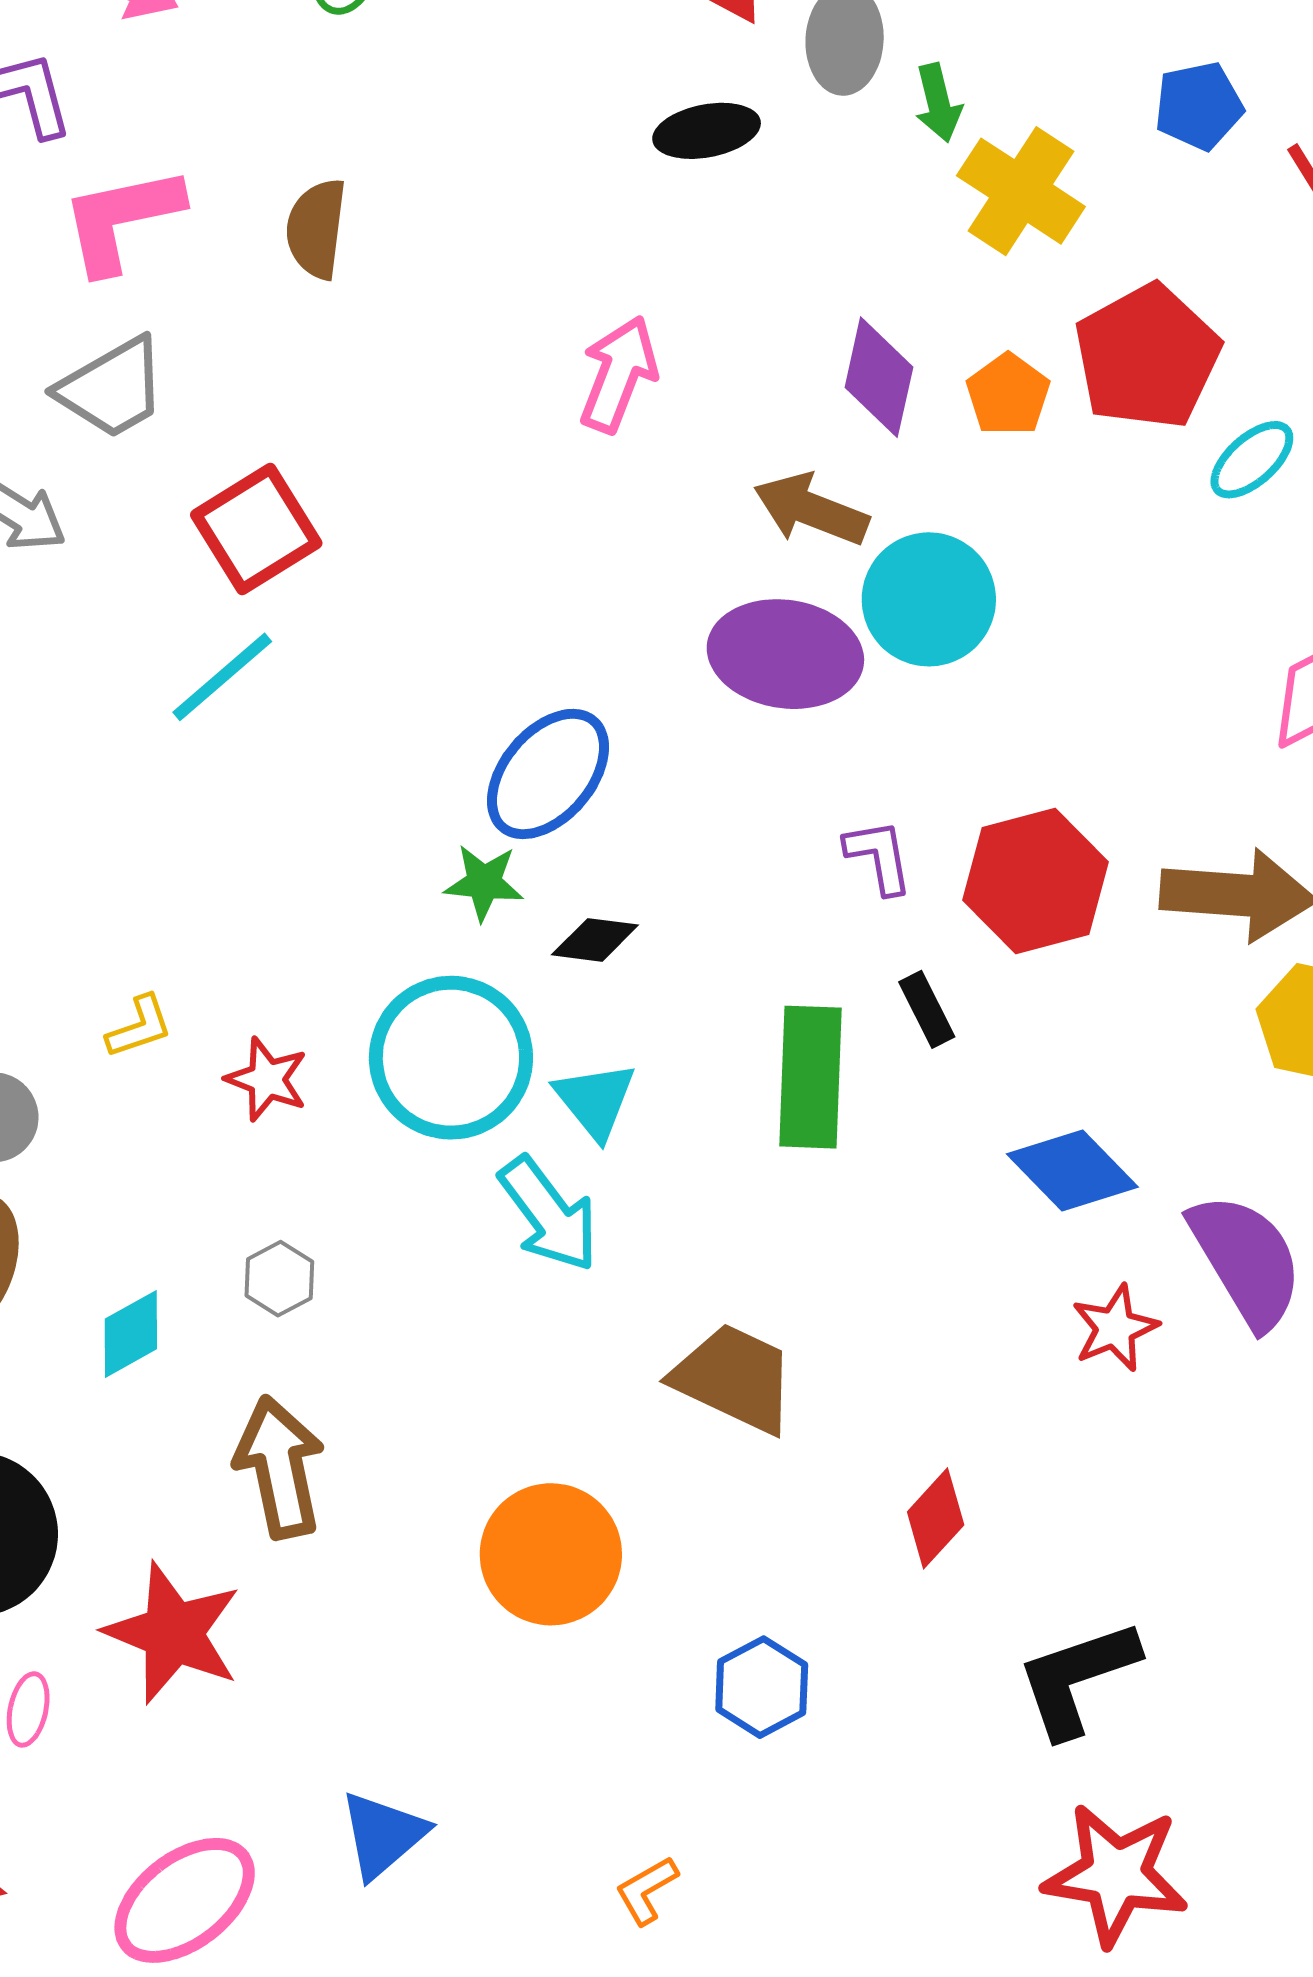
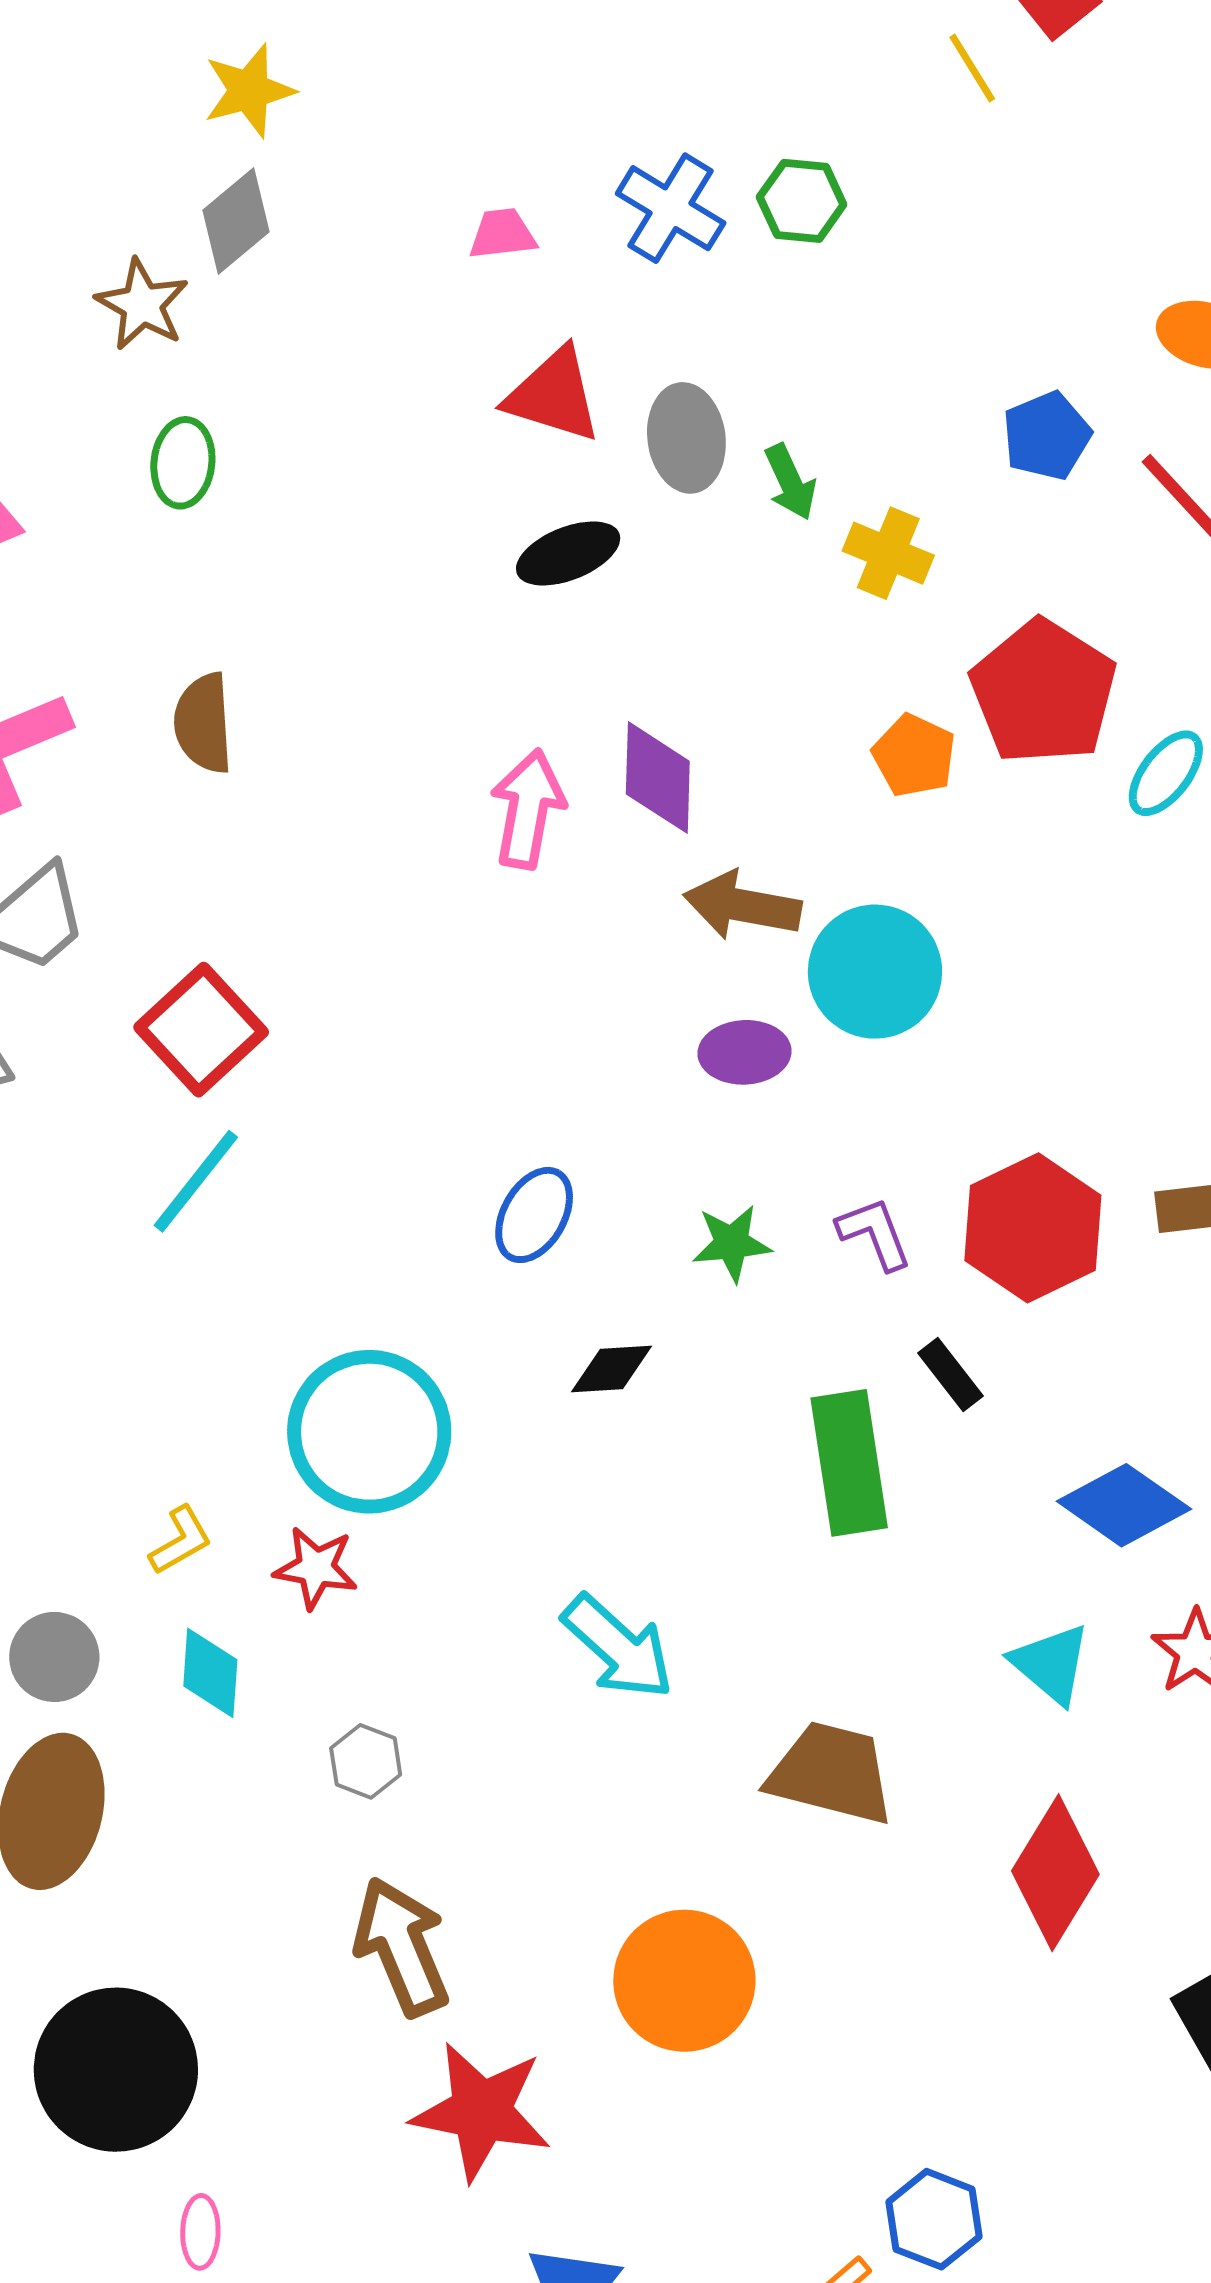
yellow cross: (1021, 191) -> (888, 553), size x0.7
purple diamond: (879, 377) -> (658, 778), moved
purple ellipse: (785, 654) -> (745, 1052), size x0.6
blue ellipse: (548, 774) -> (534, 1215), size x0.7
green star: (484, 883) -> (732, 1243), moved
cyan circle: (451, 1058) -> (369, 1432), moved
cyan triangle: (595, 1100) -> (1051, 1664), moved
cyan diamond: (131, 1334) -> (210, 1673), moved, turned -46
red diamond: (936, 1518) -> (1055, 1873), size x1.5
red star: (173, 1633) -> (481, 2111), moved
blue hexagon: (762, 1687) -> (934, 2219), moved

